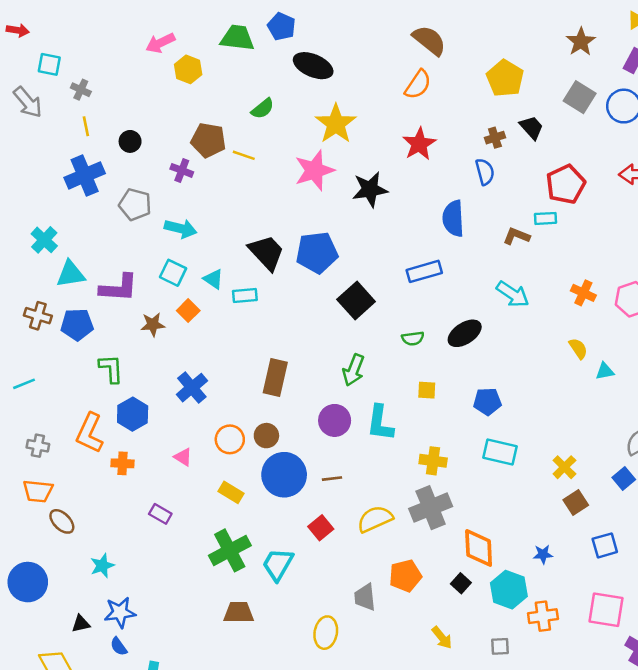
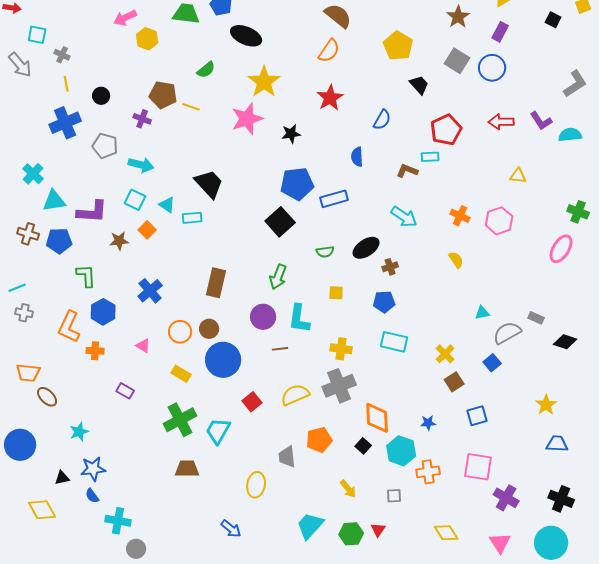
brown cross: (495, 138) -> (390, 267), moved
blue semicircle: (485, 172) -> (382, 120), turned 45
black star: (370, 189) -> (291, 134), size x0.7
blue semicircle: (453, 218) -> (357, 157), size x0.7
blue pentagon: (317, 253) -> (297, 184), moved
cyan triangle: (605, 371) -> (482, 313), moved
gray cross: (38, 446) -> (24, 313), moved
brown line: (332, 479) -> (280, 349), moved

